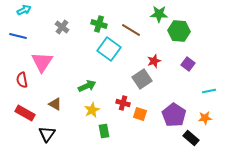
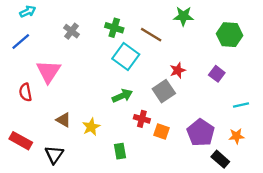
green hexagon: (179, 31) -> (230, 35), moved
blue line: (18, 36) -> (21, 42), turned -54
green arrow: (87, 86) -> (122, 96), moved
yellow star: (92, 110) -> (91, 127), moved
red rectangle: (25, 113) -> (21, 141), moved

